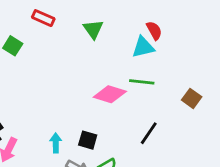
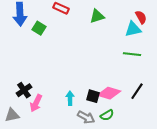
green triangle: (93, 29) -> (97, 16), turned 49
pink diamond: (110, 94) -> (109, 93), moved

